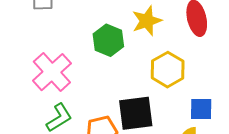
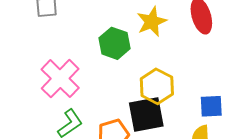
yellow hexagon: (168, 70) -> (157, 86), moved

